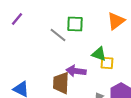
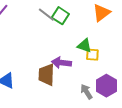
green square: (75, 24) -> (60, 16), turned 30
gray line: (58, 35) -> (46, 15), moved

